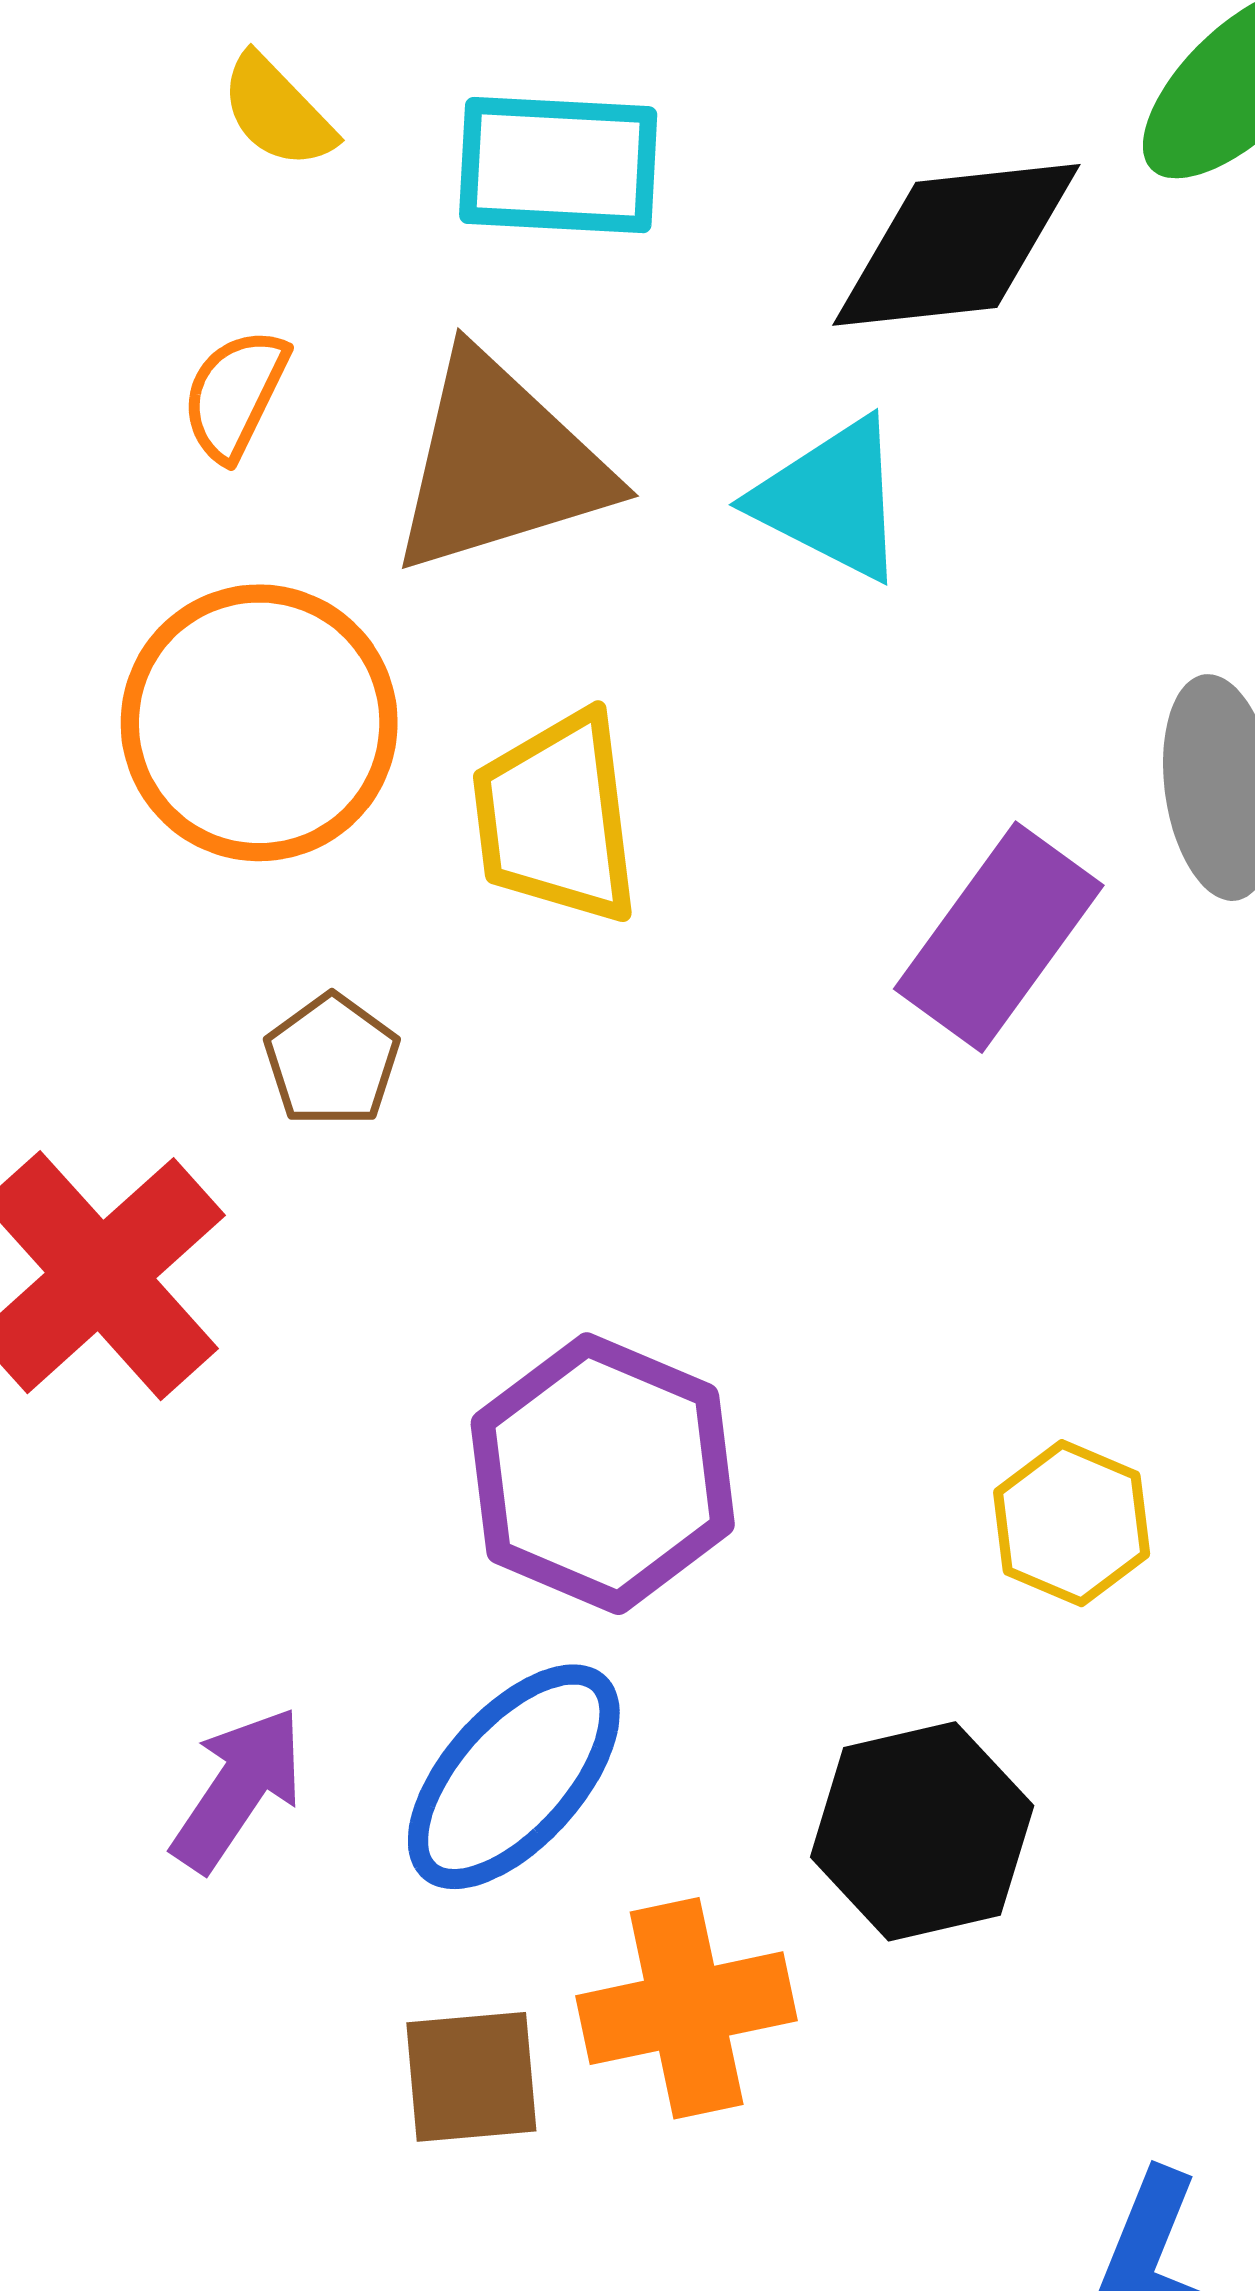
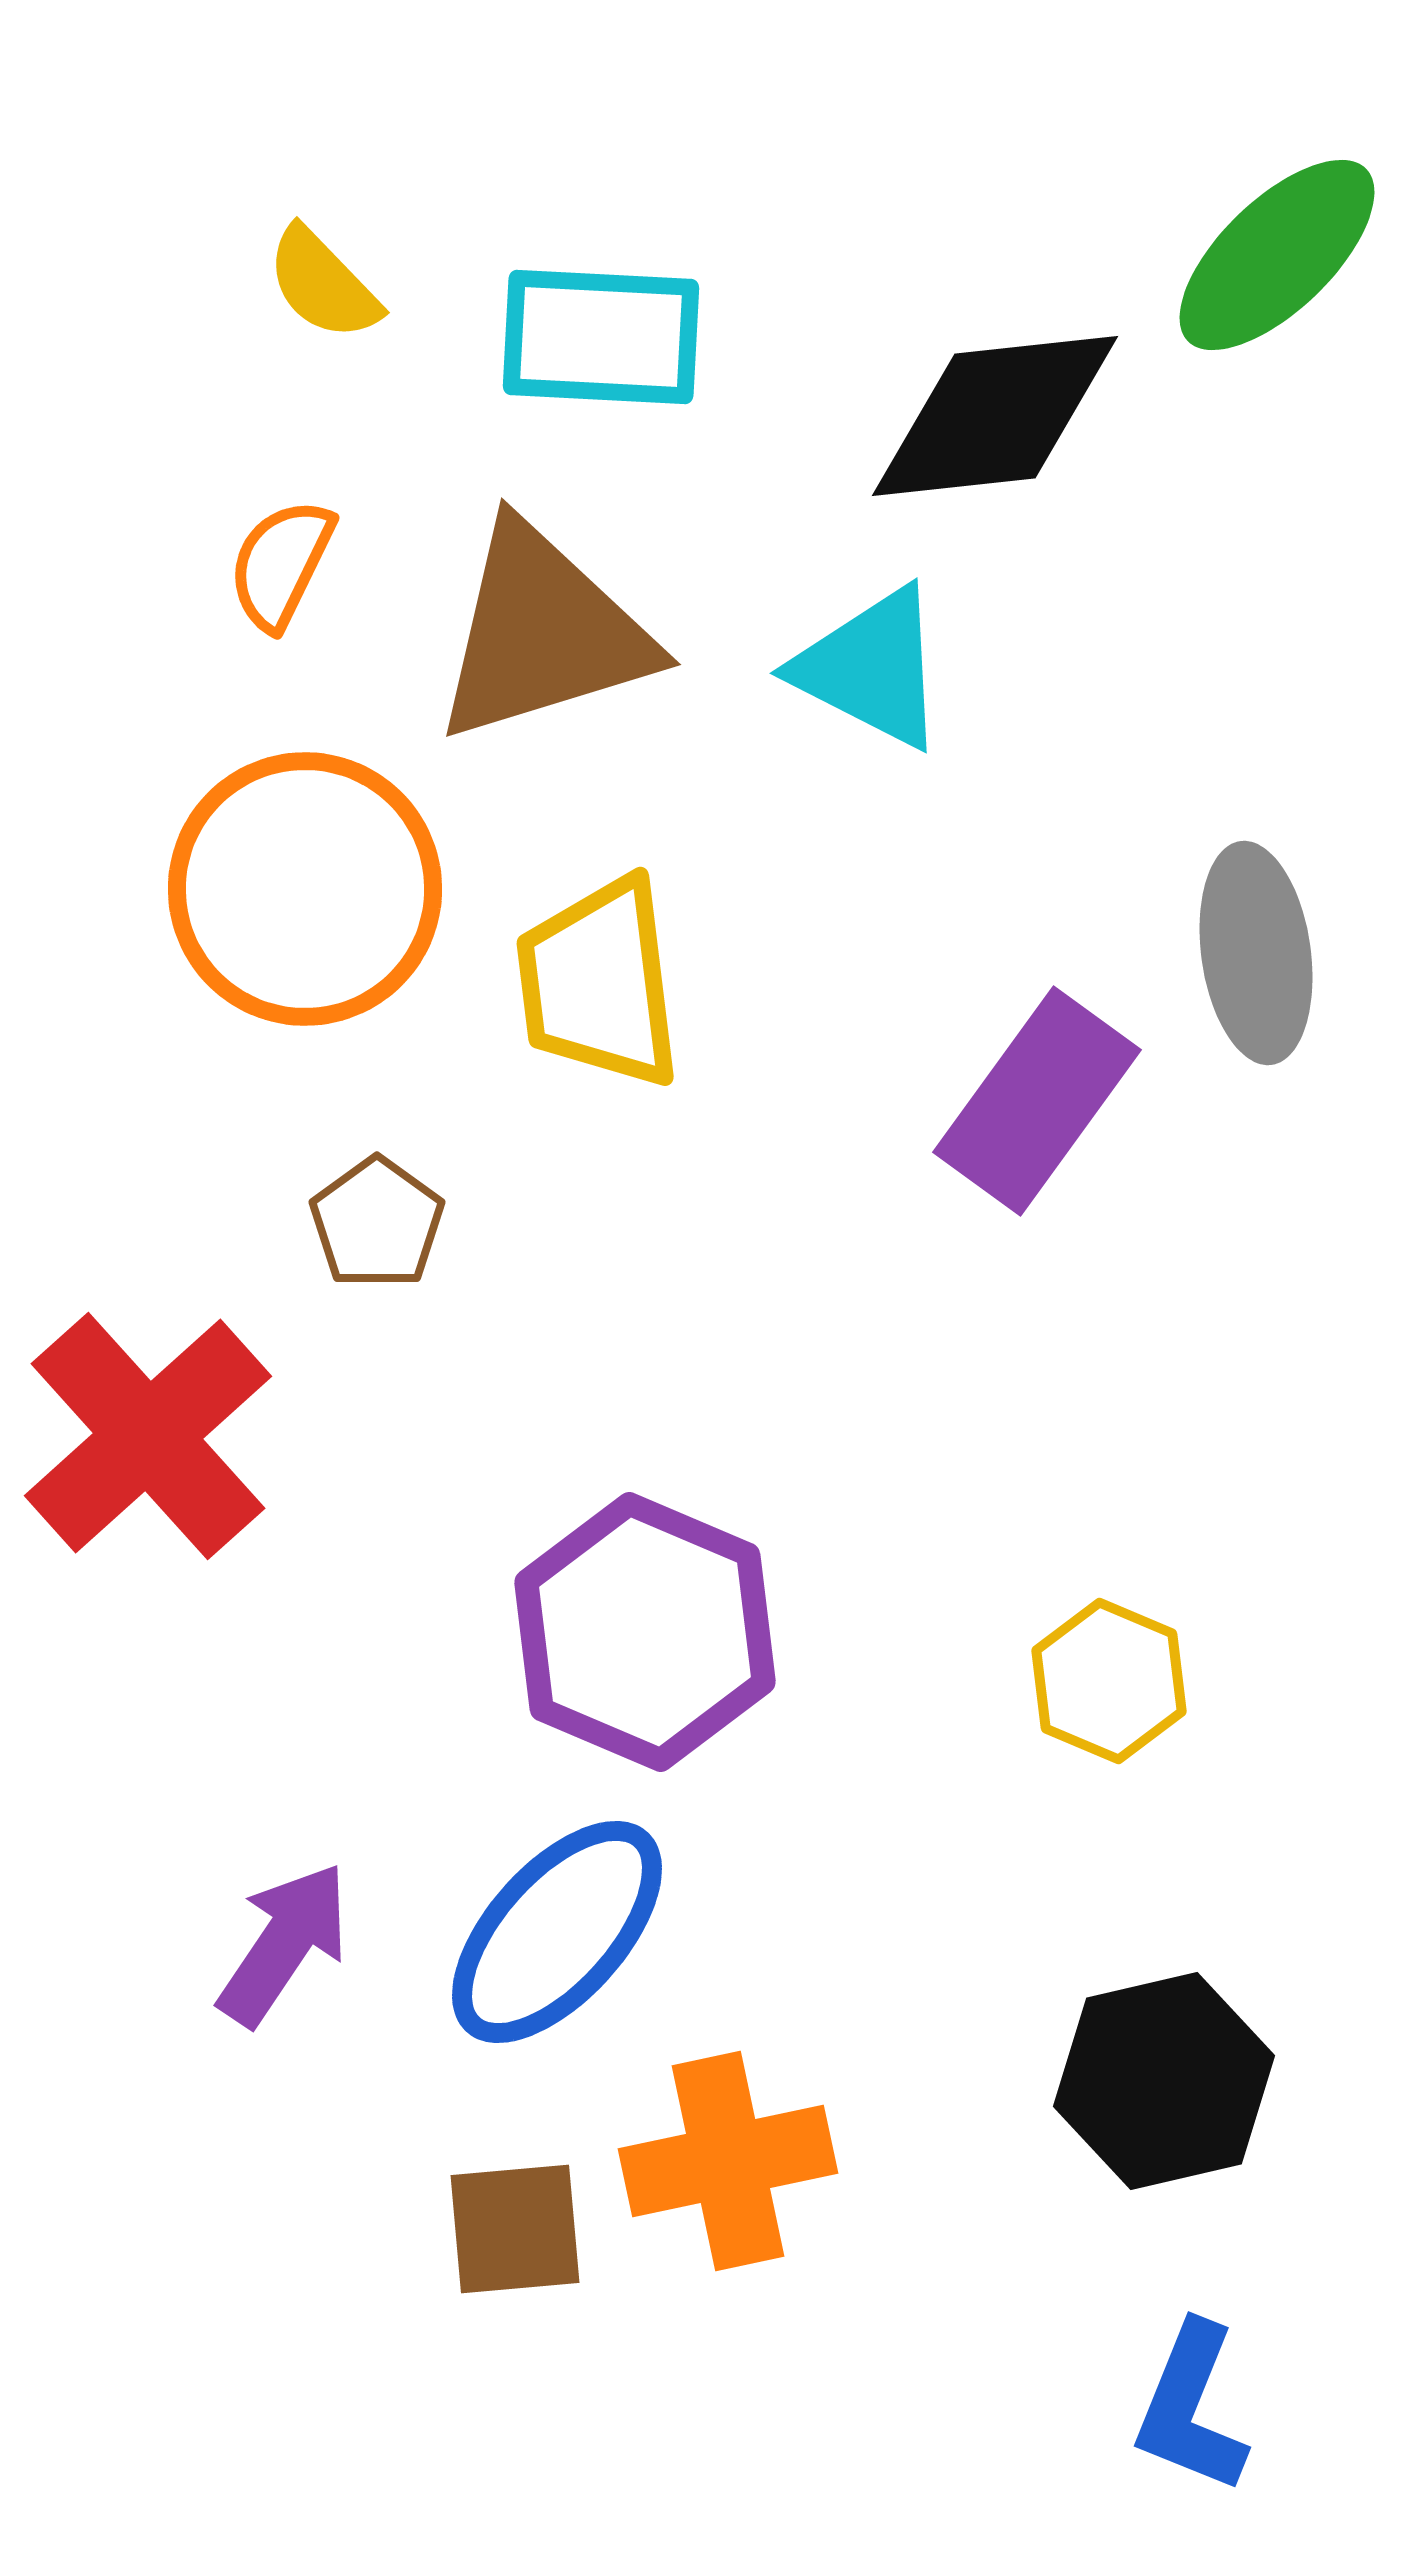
black hexagon: (922, 1831) -> (1164, 2081), moved

